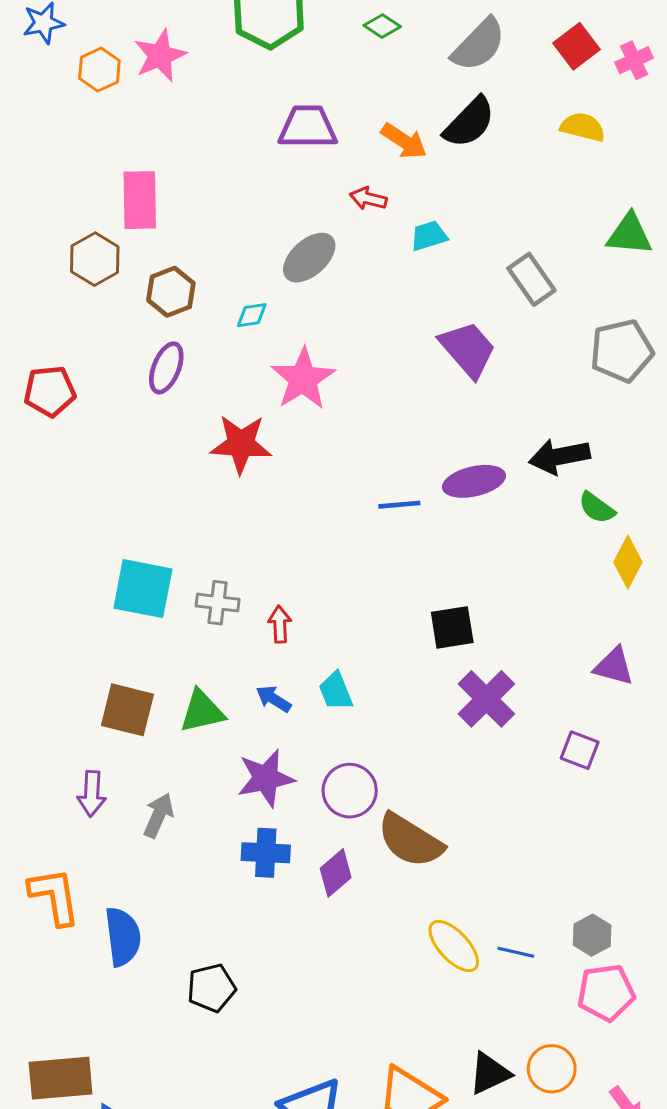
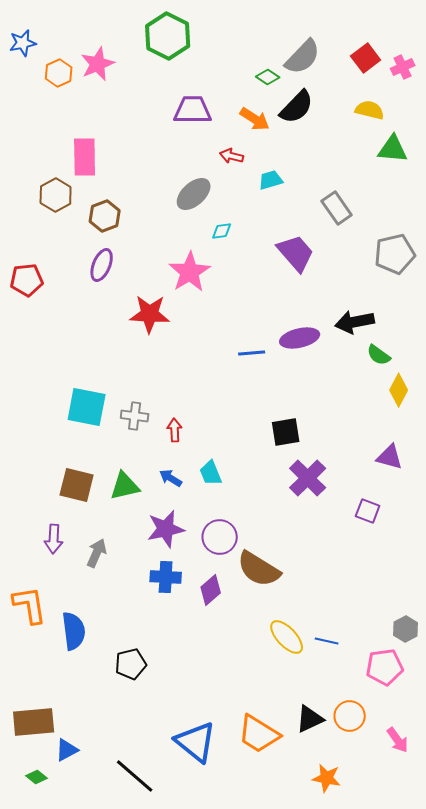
green diamond: (382, 26) -> (268, 77), moved
green triangle: (629, 234) -> (393, 149), moved
cyan diamond: (252, 315) -> (222, 231), moved
gray hexagon: (592, 935) -> (406, 629), moved

